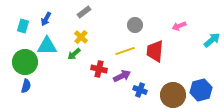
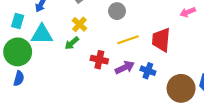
gray circle: (135, 25) -> (117, 11), moved
cyan rectangle: (23, 26) -> (18, 21), moved
blue cross: (140, 90) -> (148, 71), moved

